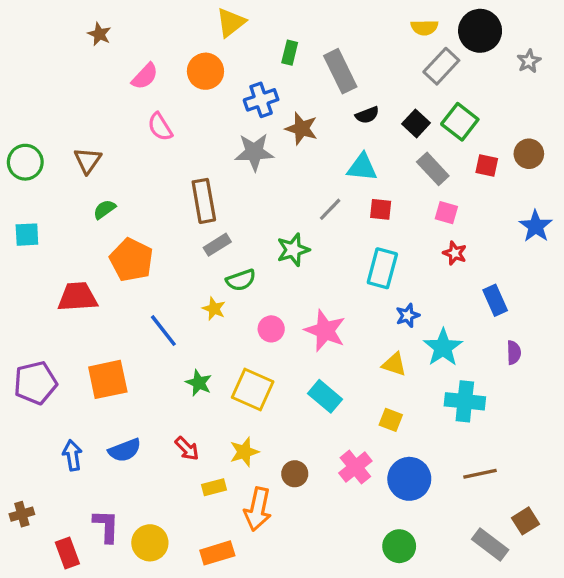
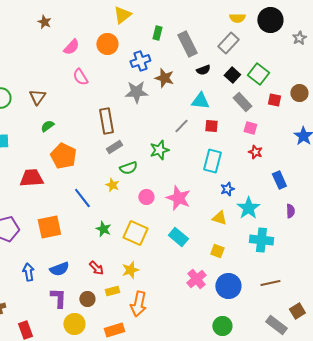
gray rectangle: (441, 66) -> (228, 43), moved
brown circle: (295, 474) -> (87, 299), moved
purple L-shape: (106, 526) -> (58, 298), moved

